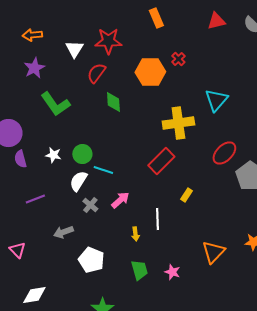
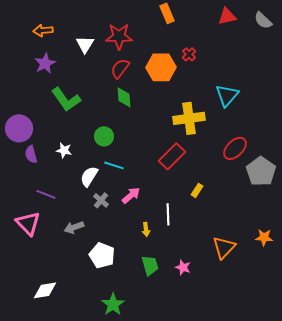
red semicircle: (96, 73) -> (120, 68), moved
green circle: (82, 154) -> (104, 136), moved
purple line: (35, 199) -> (46, 194), turned 42
pink triangle: (17, 250) -> (28, 223), moved, size x1.5

